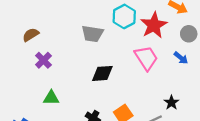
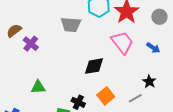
blue arrow: (181, 58) -> (153, 48), moved
purple cross: (43, 60) -> (31, 44), moved
black diamond: (102, 73) -> (94, 66), moved

